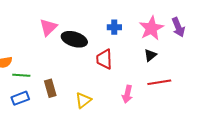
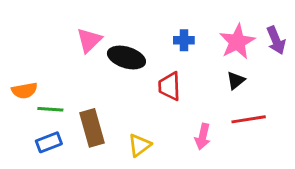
brown rectangle: (50, 88) -> (92, 128), size x1.4

